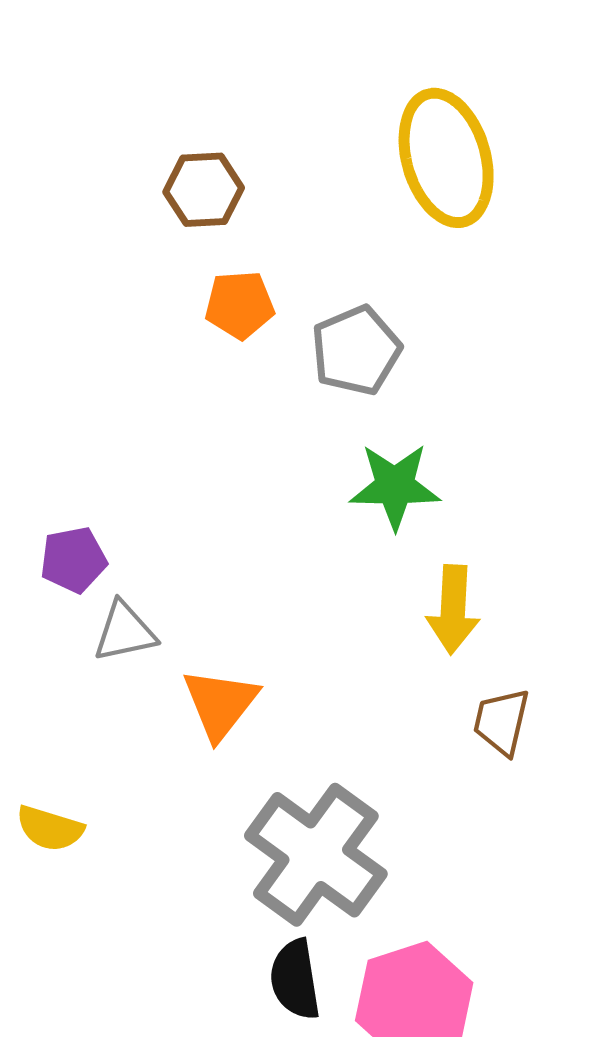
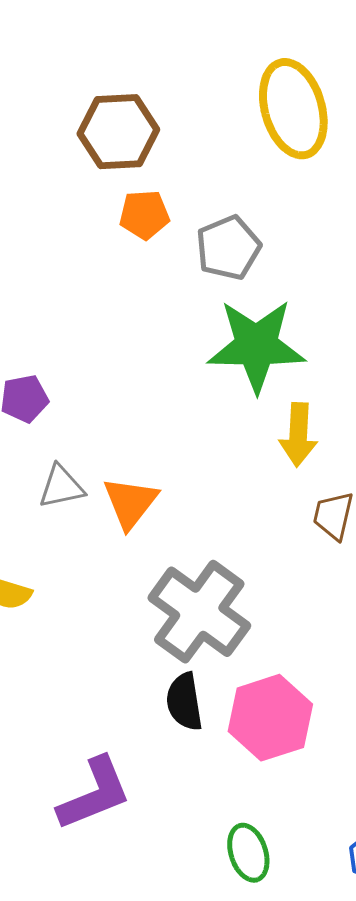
brown hexagon: (204, 190) -> (118, 132), size x1.4
green star: (395, 486) -> (256, 346), size x1.5
gray triangle: (125, 632) -> (61, 487), moved

